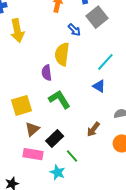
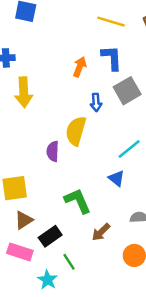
blue arrow: (74, 30) -> (96, 102), turned 32
green L-shape: (59, 99) -> (78, 201), moved

